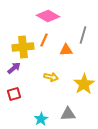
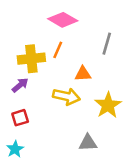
orange triangle: (66, 50) -> (83, 74), moved
yellow arrow: (51, 77) -> (67, 96), size x1.5
cyan star: (41, 119) -> (15, 149), moved

